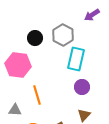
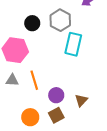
purple circle: (82, 87) -> (56, 95), moved
gray triangle: (15, 110) -> (12, 80), moved

